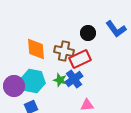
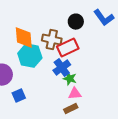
green star: (60, 80) -> (70, 79), moved
cyan hexagon: (33, 81) -> (30, 56), moved

